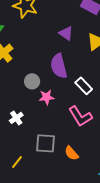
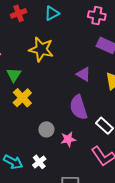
gray circle: (32, 81) -> (46, 129), moved

